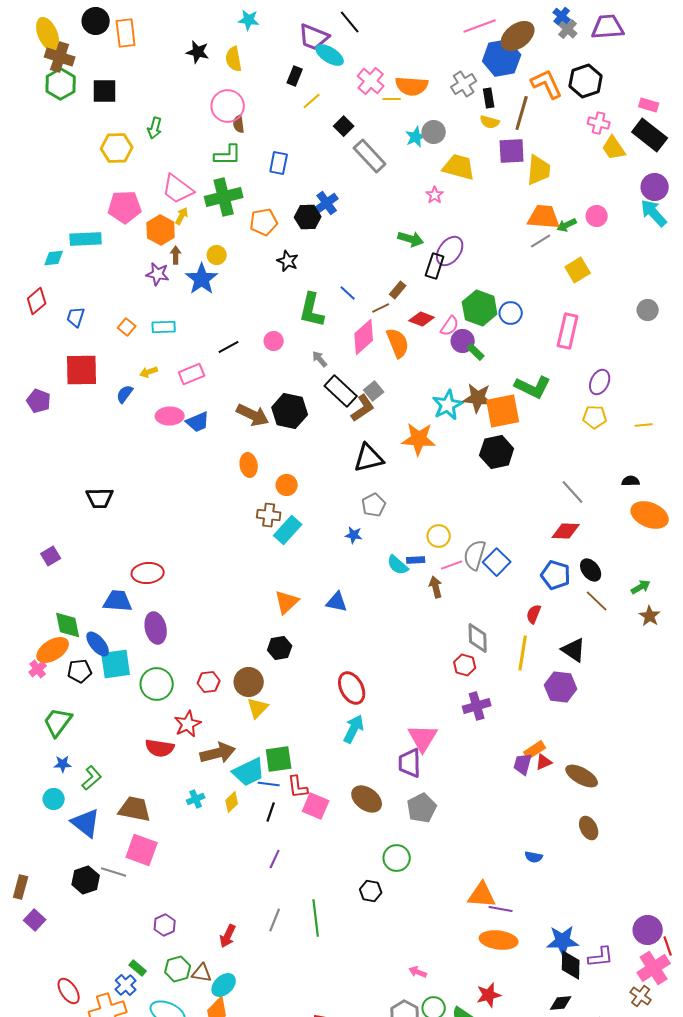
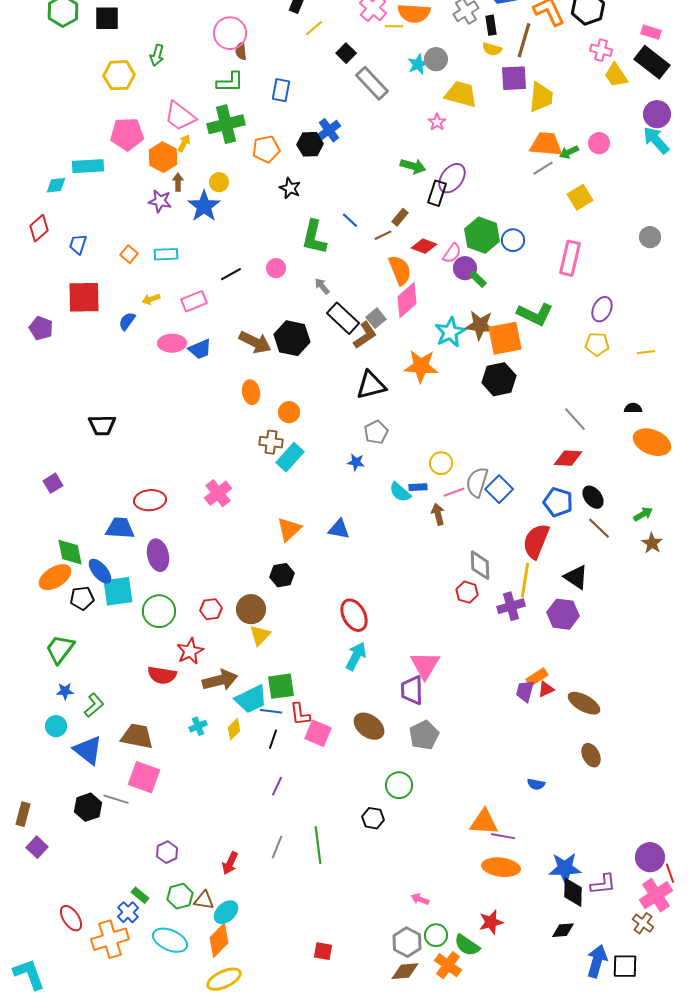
pink diamond: (364, 337) -> (407, 300), moved
red semicircle: (534, 614) -> (536, 541), size x1.8
pink cross: (38, 669) -> (218, 493), moved, size x1.5
purple cross: (477, 706) -> (511, 606), moved

